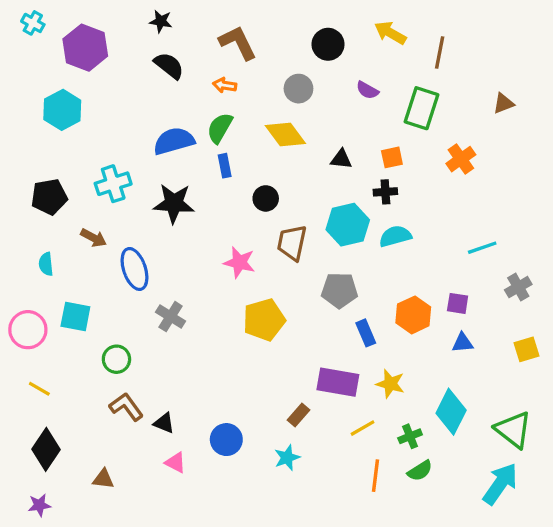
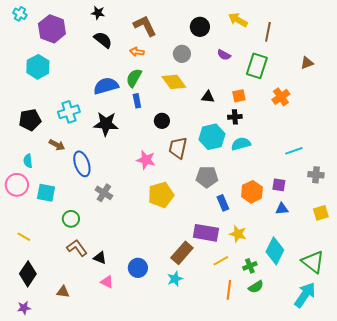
gray cross: (518, 287) -> (316, 175), turned 35
pink circle: (28, 330) -> (17, 185), moved
brown rectangle: (298, 415) -> (182, 253), size x1.6

